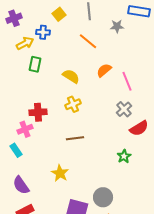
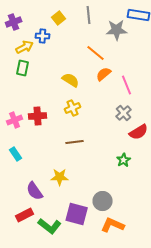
gray star: (117, 26) -> (117, 30), size x1.5
orange line: (88, 41) -> (96, 53), moved
green rectangle: (35, 64) -> (23, 68), moved
pink cross: (25, 129) -> (15, 120), moved
yellow star: (60, 173) -> (60, 177), turned -30
purple semicircle: (21, 185) -> (35, 191), moved

